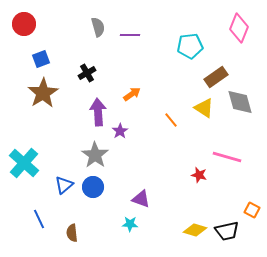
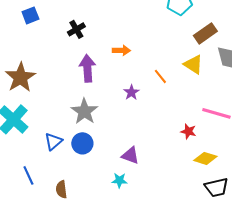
brown star: (43, 93) -> (20, 77), moved
orange arrow: (132, 94) -> (121, 50), turned 36
purple star: (120, 131) -> (131, 92), moved
yellow diamond: (195, 230) -> (205, 158), moved

